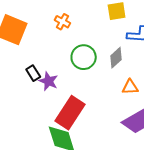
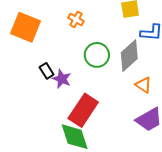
gray diamond: (116, 58) -> (129, 56), size x1.5
orange triangle: (130, 87) -> (143, 85), turned 36

